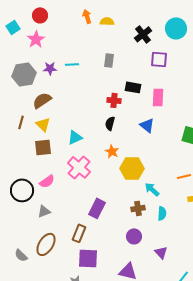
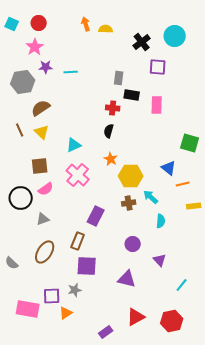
cyan square: (13, 27) -> (12, 24), moved, turned -32
gray rectangle: (109, 60) -> (119, 78), moved
purple star: (50, 68) -> (46, 67), moved
brown line: (21, 122) -> (20, 130), turned -40
blue triangle: (147, 125) -> (169, 168), moved
brown square: (43, 147) -> (40, 166), moved
brown cross: (138, 208) -> (129, 203), moved
gray semicircle: (21, 255) -> (12, 263), moved

